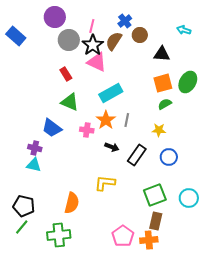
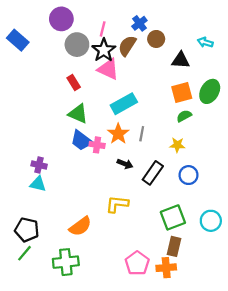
cyan arrow: (184, 30) -> (205, 42), moved
blue trapezoid: (52, 128) -> (81, 140), moved
orange semicircle: (72, 203) -> (80, 226), turned 40

